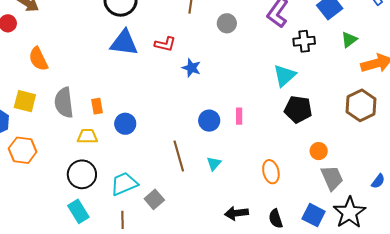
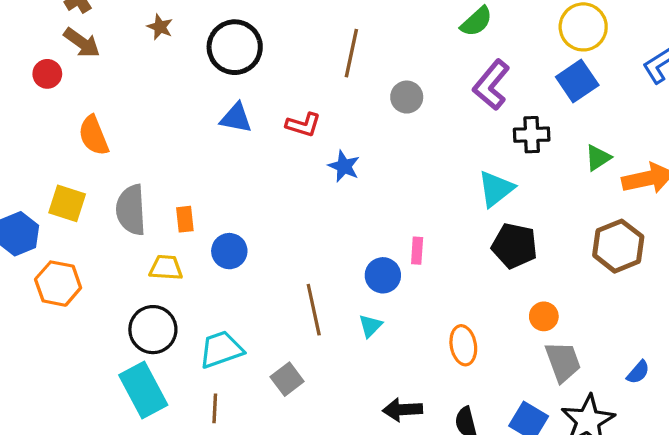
green triangle: (349, 40) -> (598, 158), moved
blue triangle: (124, 43) -> (236, 118), size x0.7
blue circle: (209, 121) -> (383, 275), moved
gray square: (154, 199) -> (287, 379), moved
cyan rectangle: (78, 211) -> (143, 390), size x1.4

